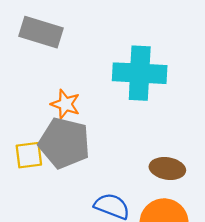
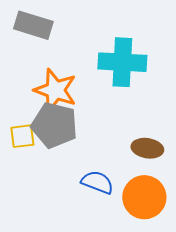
orange star: (65, 104) -> (55, 90), size x1.6

